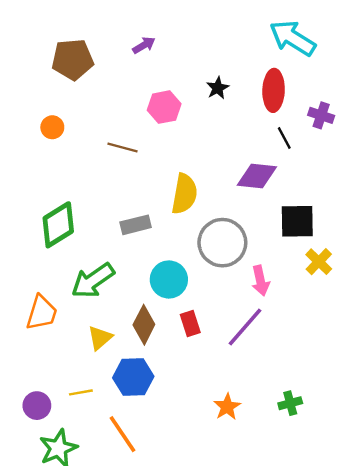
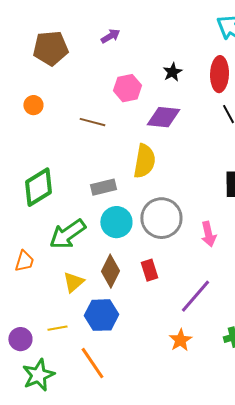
purple diamond: (257, 176) -> (163, 117), moved
gray circle: (222, 243) -> (161, 218), moved
cyan circle: (169, 279) -> (116, 222), moved
orange trapezoid: (42, 313) -> (24, 261), size x0.7
purple line: (245, 327) -> (195, 296), moved

